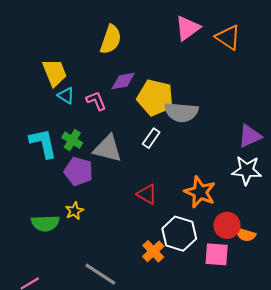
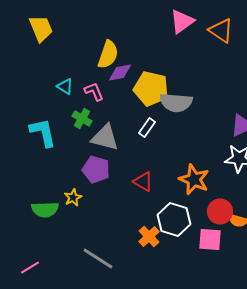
yellow semicircle: (111, 39) -> (108, 54), moved
yellow trapezoid: (55, 73) -> (41, 28), moved
green cross: (72, 140) -> (82, 118), moved
purple pentagon: (78, 171) -> (96, 170), moved

